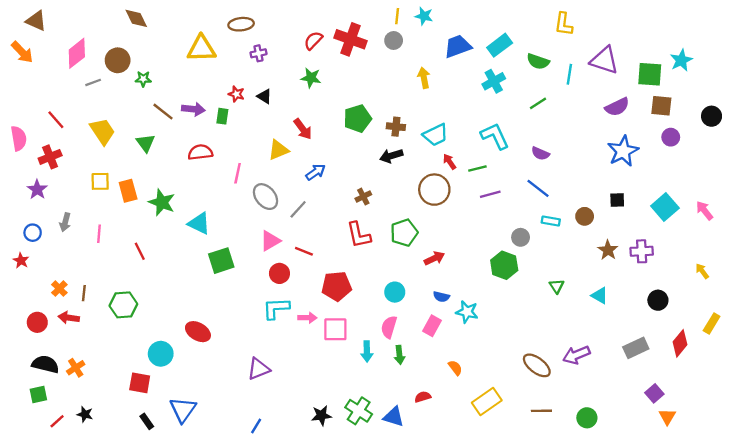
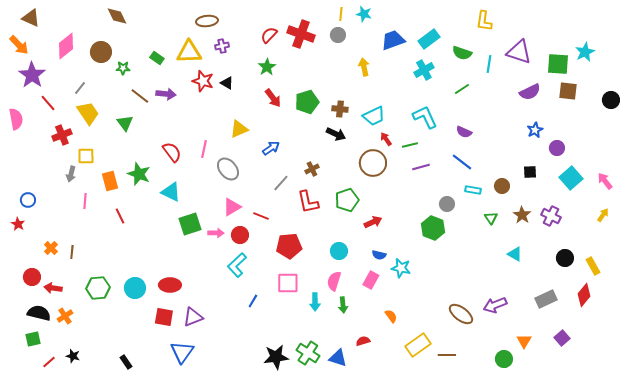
yellow triangle: (201, 49) -> (189, 52), moved
green star: (311, 78) -> (267, 67), turned 30
gray line: (93, 82) -> (80, 88), moved, turned -32
red star: (236, 94) -> (203, 81), size x1.5
green rectangle: (222, 116) -> (157, 58), moved, turned -64
red arrow: (303, 129) -> (273, 98), moved
purple circle: (671, 137) -> (557, 148), moved
blue star: (623, 151) -> (535, 130), size x0.6
red semicircle: (200, 152) -> (172, 152), moved, turned 60
black arrow: (391, 156) -> (336, 134), turned -138
red cross: (50, 157) -> (62, 135), moved
purple star: (37, 190) -> (32, 75), moved, size x1.5
orange rectangle: (128, 191) -> (110, 181), moved
gray line: (298, 209) -> (281, 183), moved
gray arrow: (65, 222) -> (71, 174), moved
purple cross: (642, 251) -> (551, 216), turned 30
yellow arrow: (702, 271) -> (603, 215), moved, turned 72
green triangle: (557, 286) -> (491, 218), moved
green hexagon: (123, 305) -> (98, 288), moved
cyan L-shape: (276, 308) -> (237, 265), turned -40
red arrow: (69, 318) -> (53, 288), moved
pink arrow: (307, 318) -> (216, 233), moved
yellow rectangle: (712, 323) -> (593, 266), moved, turned -60
red ellipse: (198, 332) -> (170, 285), turned -30
cyan circle: (161, 354) -> (135, 288), moved
purple triangle: (259, 369) -> (193, 317), moved
red square: (140, 383) -> (164, 317), moved
blue triangle: (183, 410) -> (182, 352), moved
brown line: (541, 411) -> (447, 355), moved
black star: (321, 415) -> (276, 357), size x1.4
orange triangle: (667, 417) -> (524, 341), moved
blue line: (256, 426) -> (253, 301), moved

